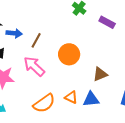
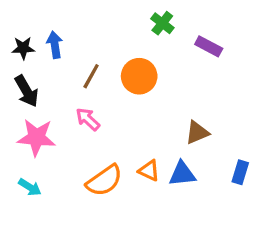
blue arrow: (14, 33) -> (55, 45), moved, turned -105
orange circle: (69, 54) -> (139, 76), moved
pink arrow: (34, 66) -> (88, 119), size x0.7

